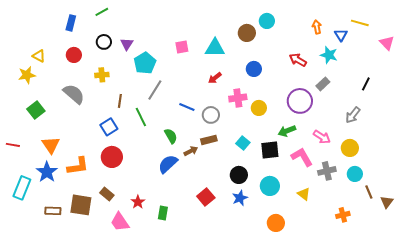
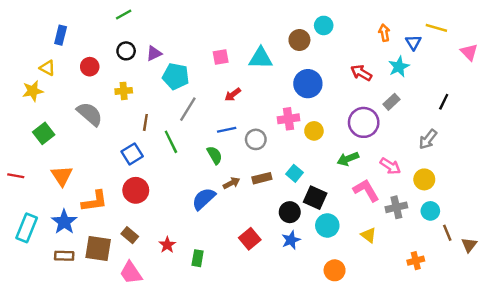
blue rectangle: (71, 23) -> (61, 35), moved
purple triangle: (127, 44) -> (154, 53), turned 32
cyan star: (329, 55) -> (399, 67), turned 30
cyan pentagon: (145, 63) -> (176, 76), turned -30
blue circle: (254, 69) -> (308, 84), size x1.5
red arrow: (215, 78) -> (233, 95), moved
blue line: (187, 107) -> (227, 130), turned -35
green semicircle: (171, 136) -> (215, 155), moved
brown rectangle: (209, 140) -> (262, 178), moved
black square: (270, 150) -> (315, 198), moved, turned 30
blue star: (47, 172) -> (64, 222), moved
pink trapezoid: (120, 222) -> (131, 273), moved

